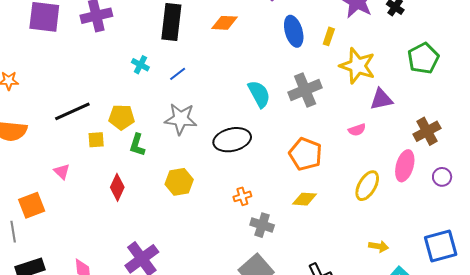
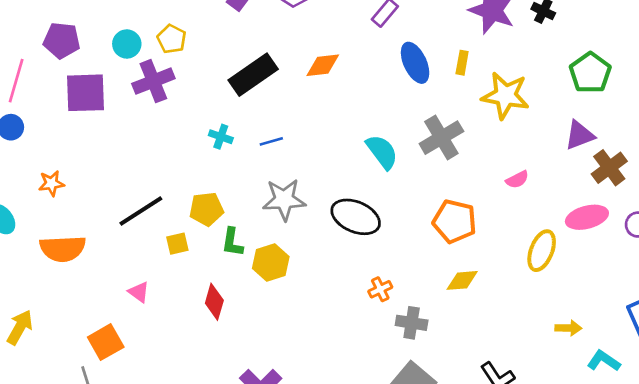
black rectangle: (171, 22) -> (253, 75), turned 57
blue line: (178, 74) -> (271, 141), turned 30
purple triangle: (381, 99) -> (579, 135), moved
black ellipse: (232, 140) -> (356, 217), turned 45
pink ellipse: (405, 166) -> (587, 217), turned 68
yellow hexagon: (179, 182) -> (271, 262), moved

